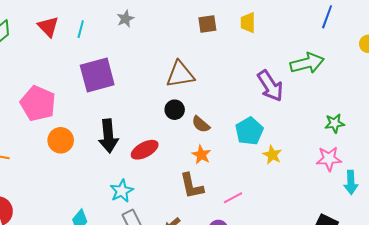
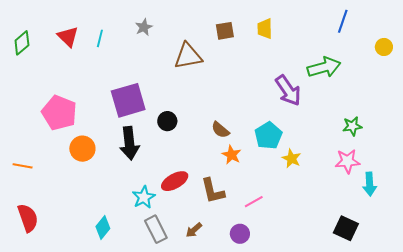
brown triangle: (180, 74) -> (188, 56), moved
purple square: (97, 75) -> (128, 100), moved
black circle: (175, 110) -> (167, 121), moved
red ellipse: (145, 150) -> (175, 181), moved
orange star: (201, 155) -> (231, 155), moved

